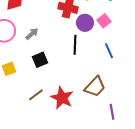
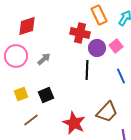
black square: (40, 60) -> (46, 95), moved
brown line: (36, 95) -> (31, 120), moved

